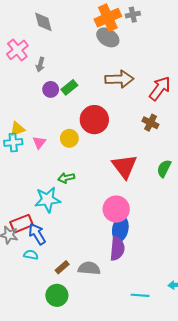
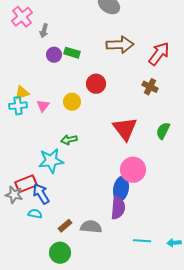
green rectangle: (69, 87) -> (72, 53), turned 56
red circle: (94, 120) -> (96, 84), size x0.7
pink circle: (116, 209) -> (133, 170), moved
cyan line: (140, 295) -> (142, 241), moved

